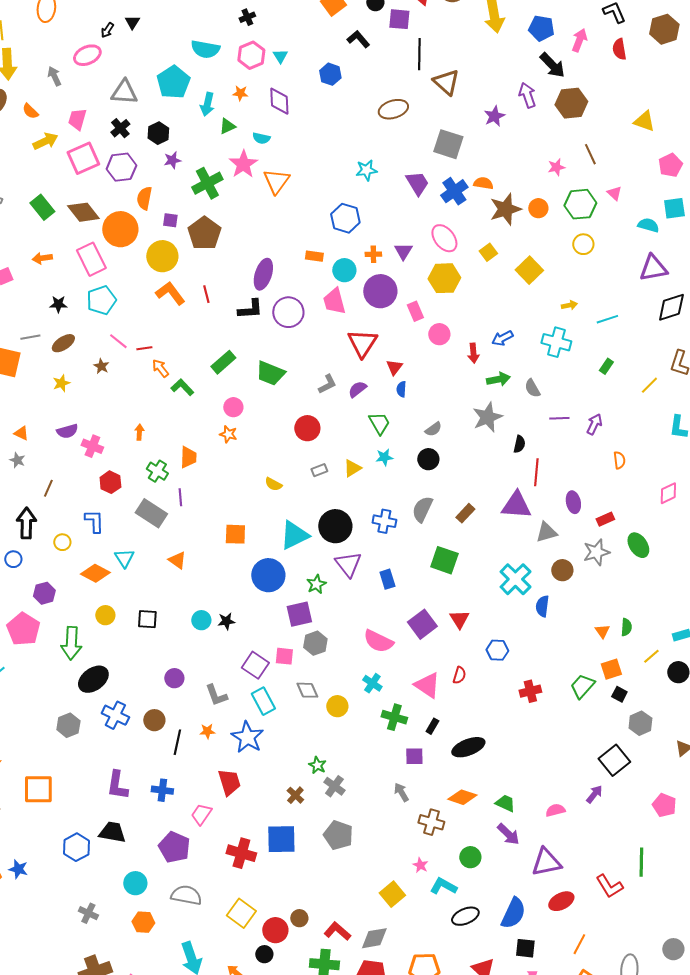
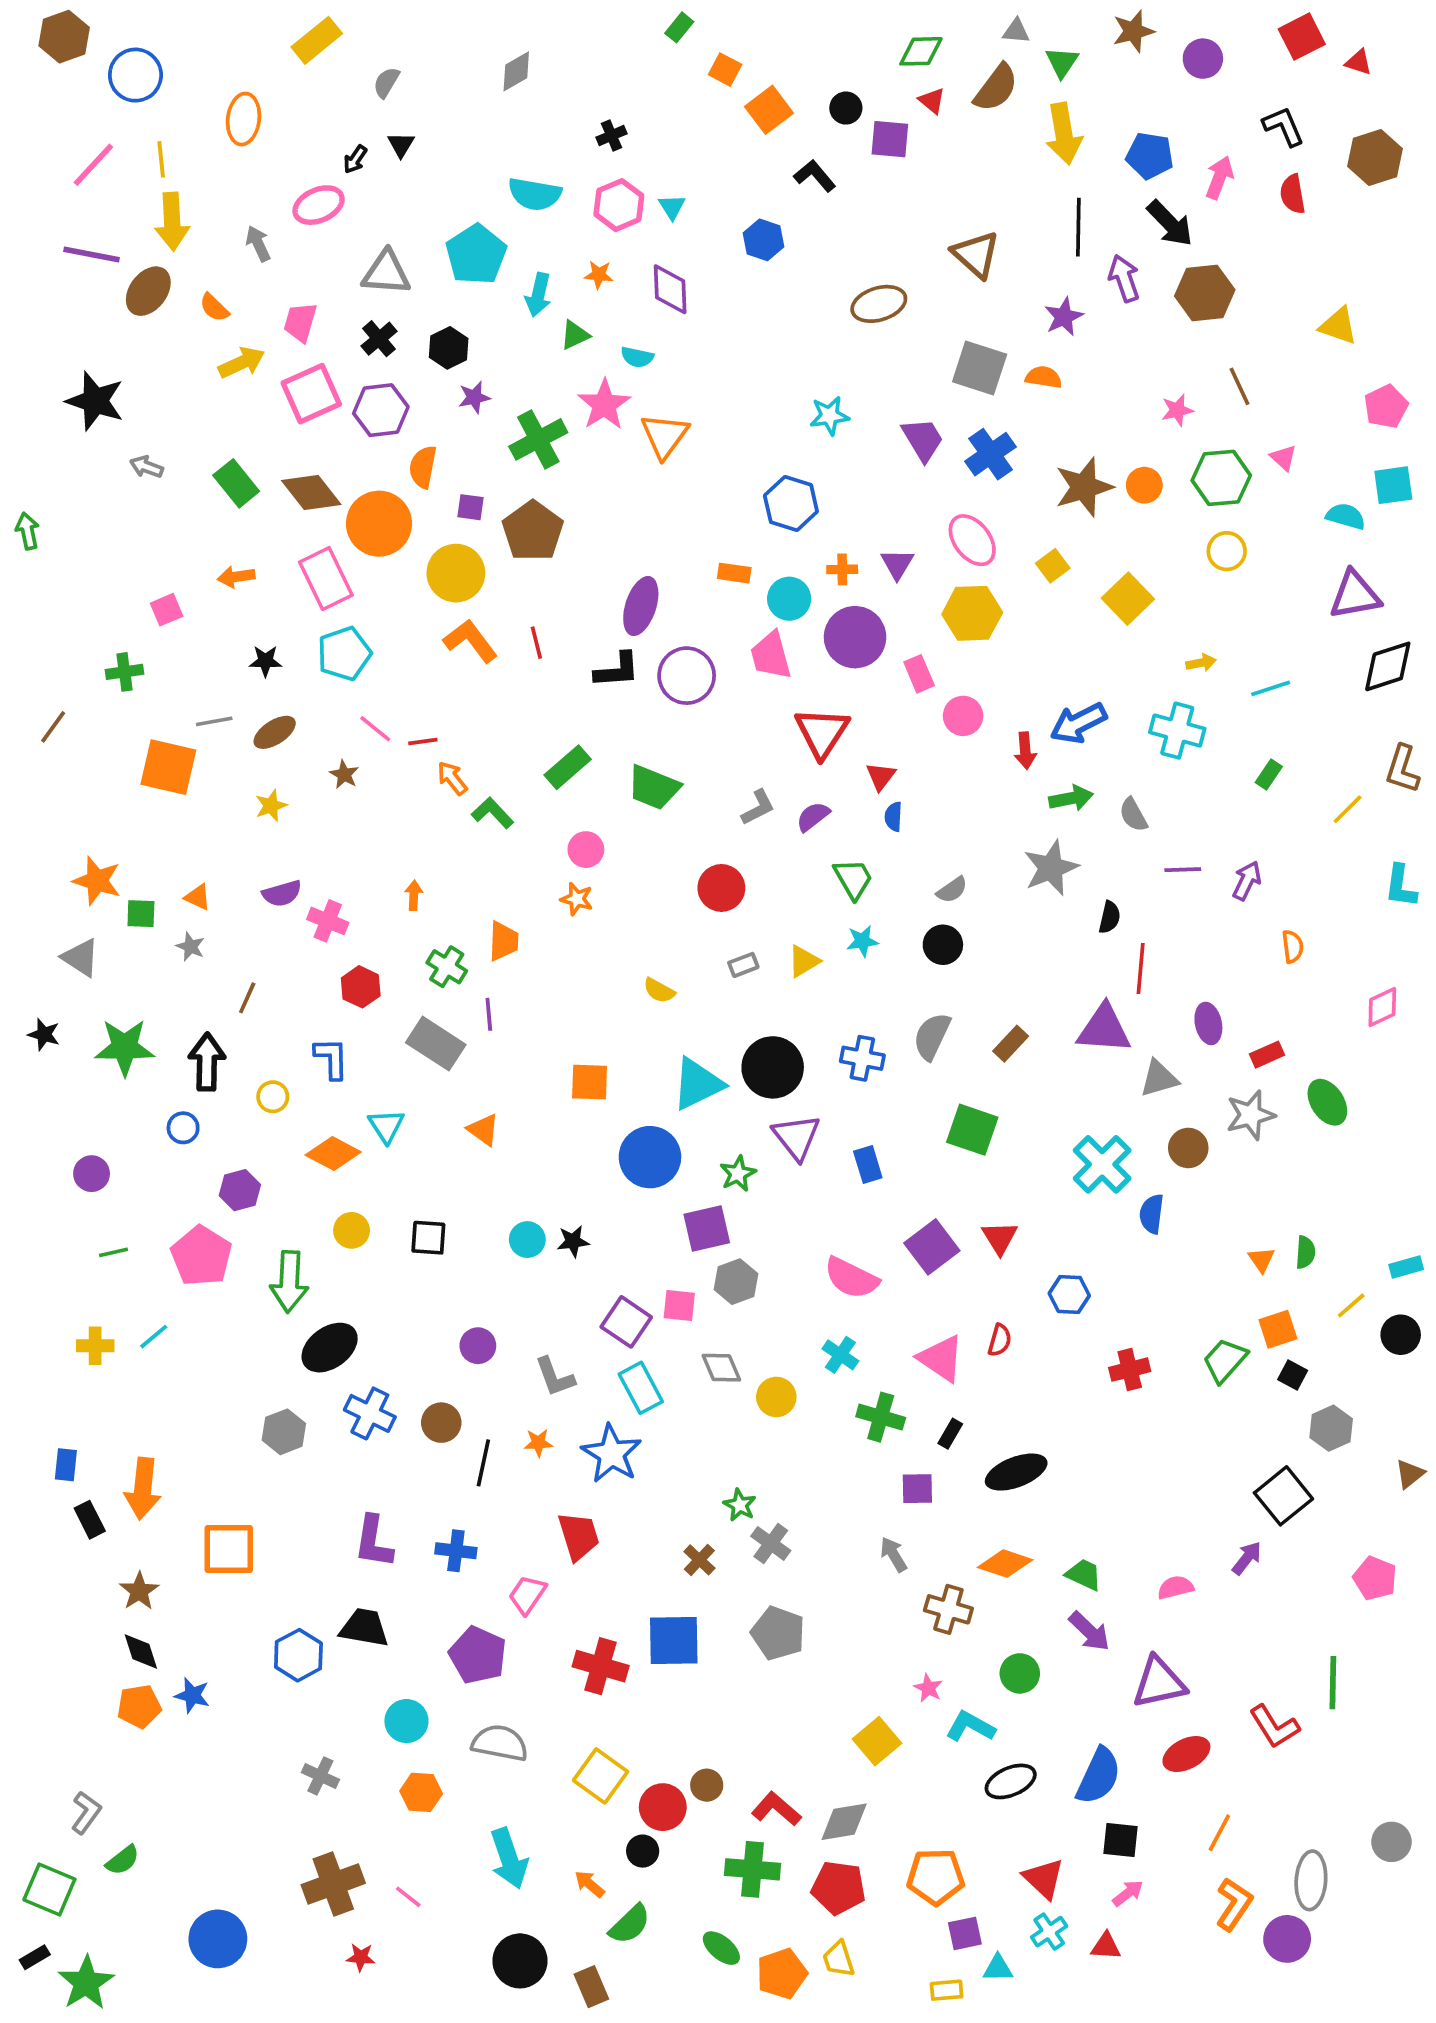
black line: (419, 54) -> (1078, 227), moved
orange semicircle: (483, 183) -> (1044, 377), moved
blue arrow: (502, 338) -> (1078, 723), size x1.4

